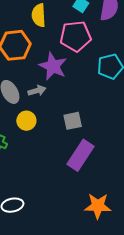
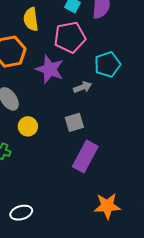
gray arrow: (37, 91) -> (83, 87), moved

